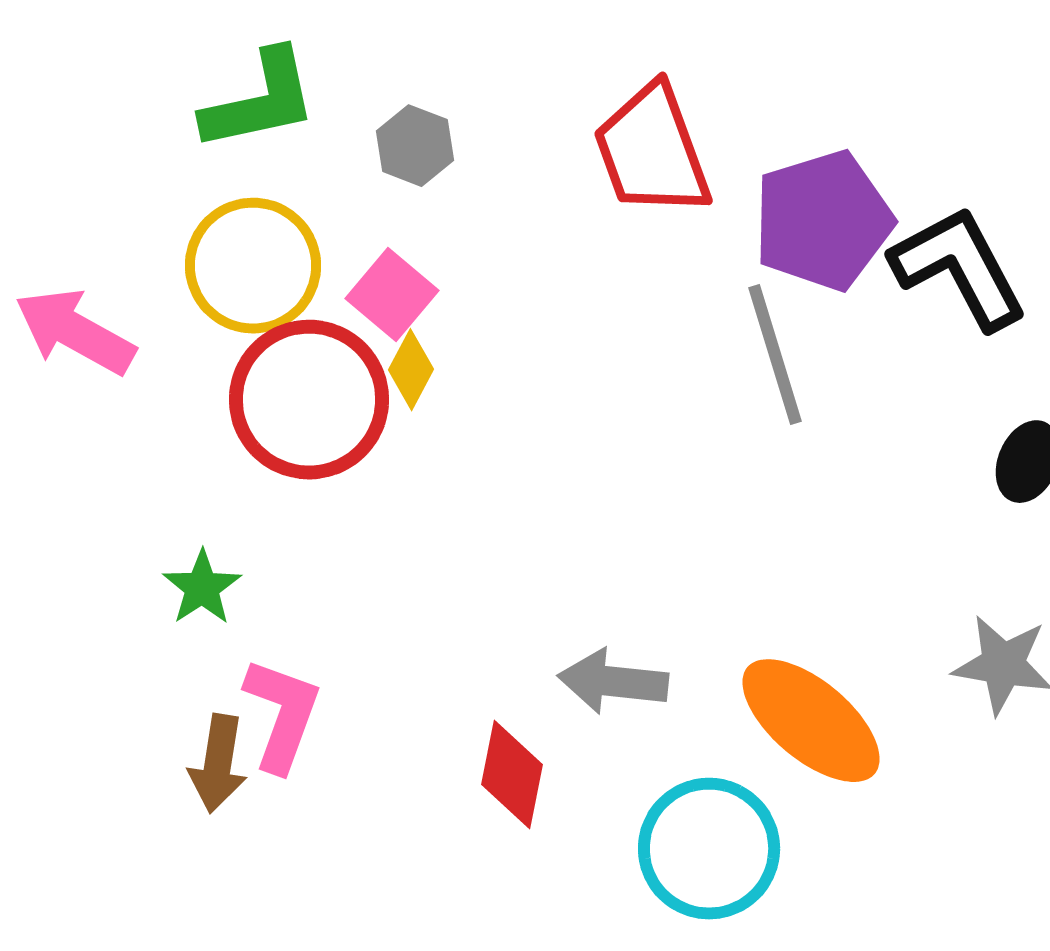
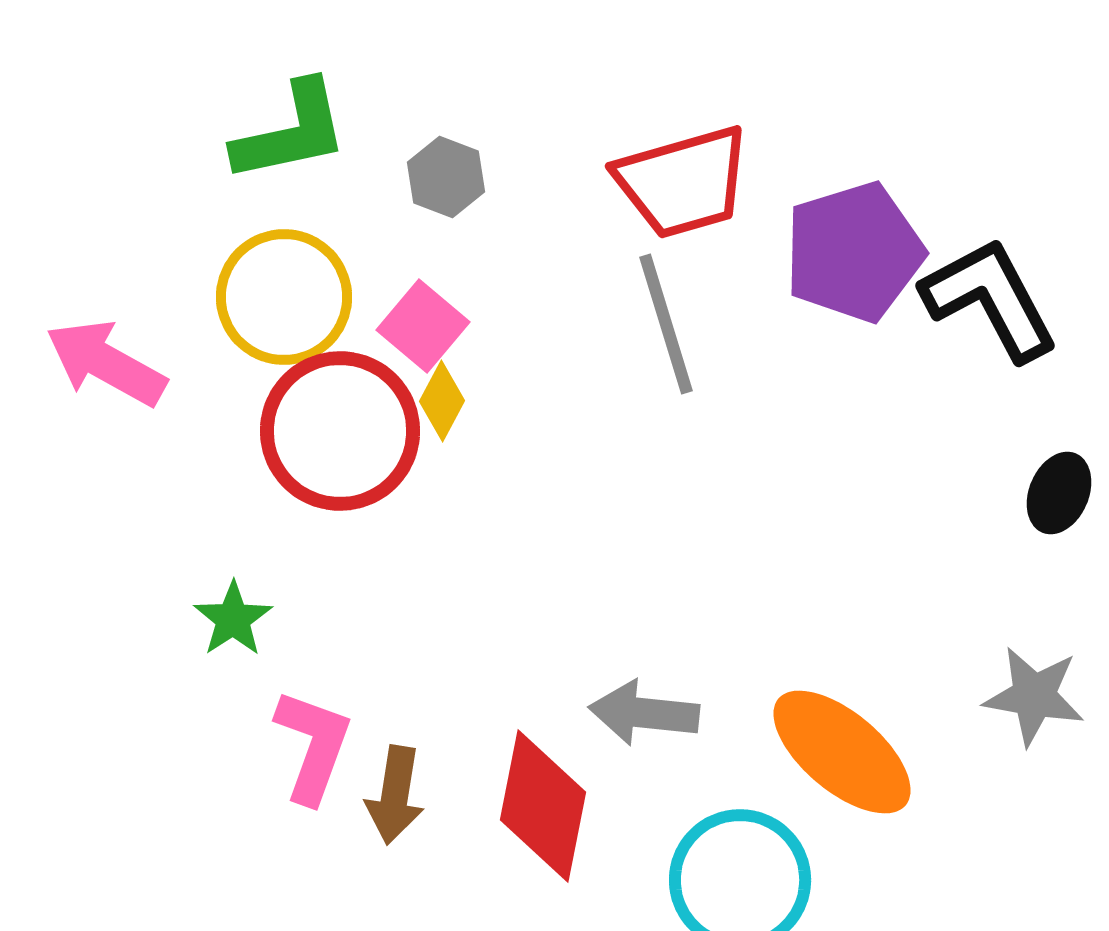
red trapezoid: (652, 151) -> (683, 182), turned -86
gray line: (775, 355) -> (666, 324), moved
brown arrow: (218, 764) -> (395, 795), moved
red diamond: (512, 775) -> (543, 806), size x1.4

